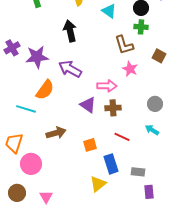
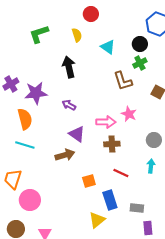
green cross: (141, 27) -> (140, 63), turned -32
purple arrow: (70, 69) -> (69, 105), size x0.6
pink star: (130, 69) -> (129, 114), moved
orange semicircle: (45, 90) -> (25, 119), moved, turned -50
purple triangle: (88, 105) -> (77, 134), moved
cyan arrow: (152, 130) -> (151, 166), turned 64
brown arrow: (56, 133) -> (65, 155), moved

